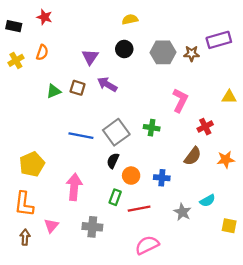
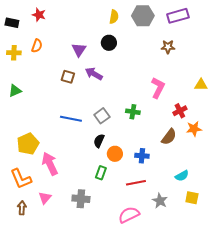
yellow semicircle: (130, 19) -> (114, 17), turned 112
purple rectangle: (219, 40) -> (178, 16), moved
gray hexagon: (163, 52) -> (143, 16), moved
yellow cross: (16, 60) -> (14, 53), turned 32
green triangle: (54, 91) -> (15, 91), moved
gray square: (116, 132) -> (102, 116), size x0.7
orange star: (226, 160) -> (194, 129), moved
pink arrow: (74, 187) -> (50, 164), moved, turned -30
orange L-shape: (24, 204) -> (21, 179), turned -30
red line: (139, 209) -> (136, 183), moved
gray star: (182, 212) -> (160, 201), moved
yellow square: (229, 226) -> (192, 198), moved

